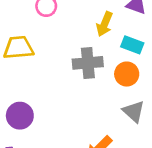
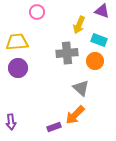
gray triangle: (134, 111) -> (81, 88), moved
purple circle: (20, 116) -> (18, 68), moved

